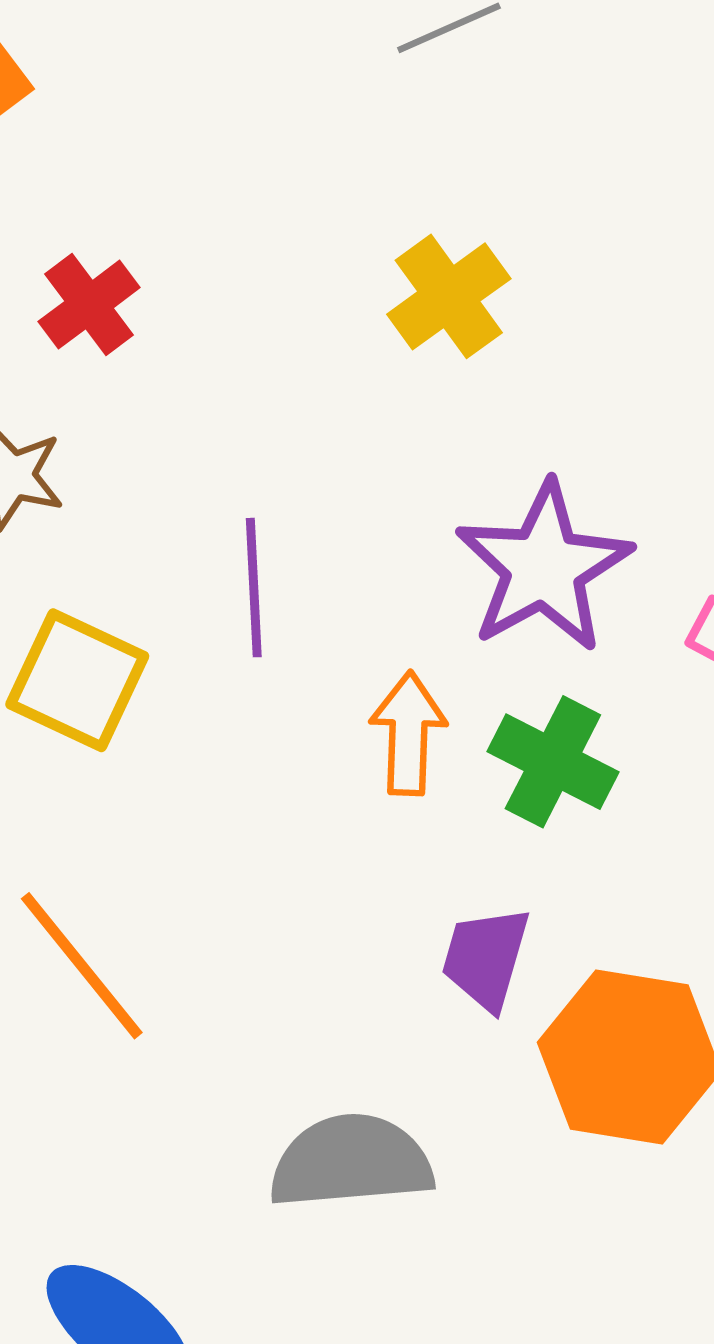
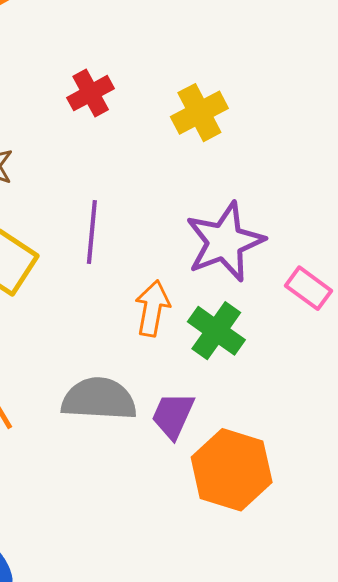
red cross: (89, 305) -> (91, 93), moved
gray semicircle: (351, 1162) -> (99, 399), moved

